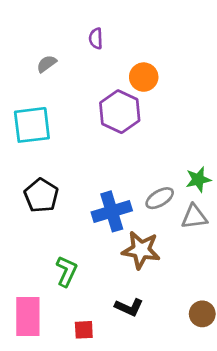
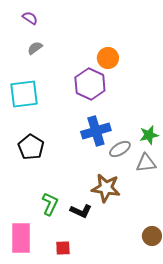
purple semicircle: (96, 38) -> (30, 18), moved, turned 126
blue cross: (112, 211) -> (96, 131), moved
black L-shape: (129, 307) -> (81, 211), moved

